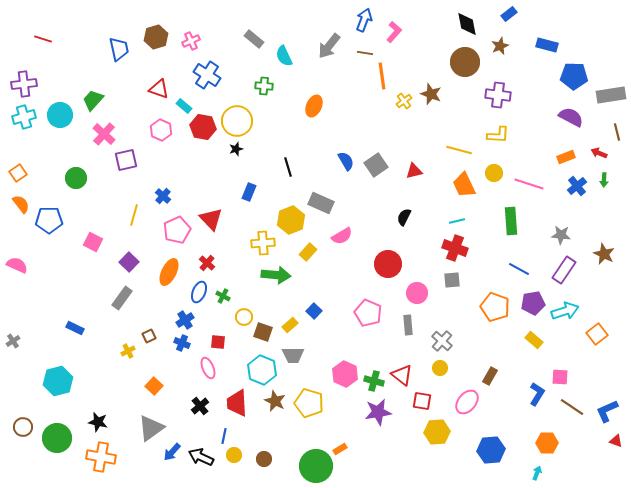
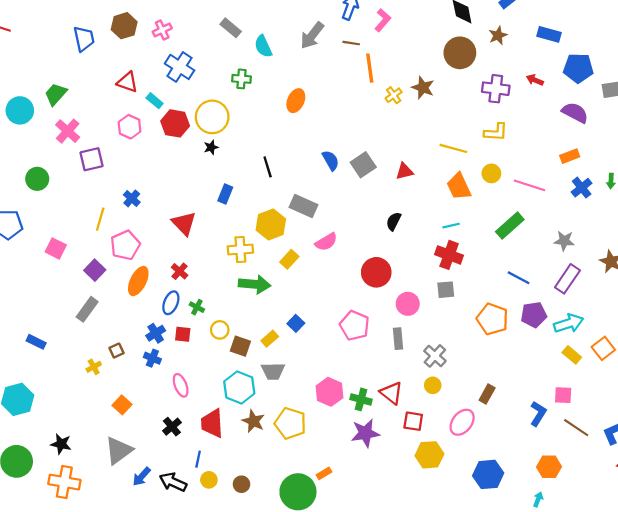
red arrow: (599, 153) -> (535, 80), moved
green rectangle: (511, 221) -> (510, 226), turned 52
pink pentagon: (177, 230) -> (125, 245), moved
yellow rectangle: (534, 340) -> (572, 355), moved
red square: (218, 342) -> (183, 334), moved

